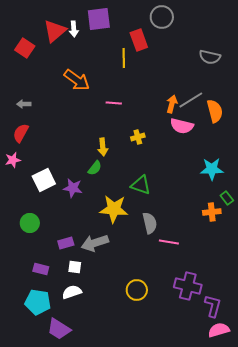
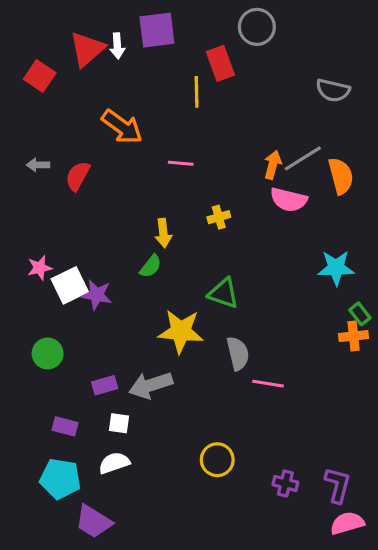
red semicircle: (21, 133) -> (78, 176), moved
pink star: (13, 160) -> (40, 268), moved
purple star: (73, 188) -> (97, 295), moved
orange cross: (212, 212) -> (354, 336), moved
purple cross: (188, 286) -> (285, 483), moved, size x0.6

